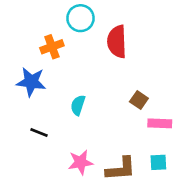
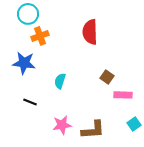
cyan circle: (81, 18) -> (28, 14), moved
cyan square: (158, 162) -> (134, 124), moved, turned -32

